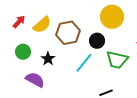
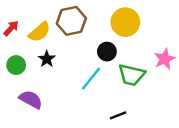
brown hexagon: (68, 33) -> (71, 21), moved
black star: (48, 59) -> (47, 59), moved

